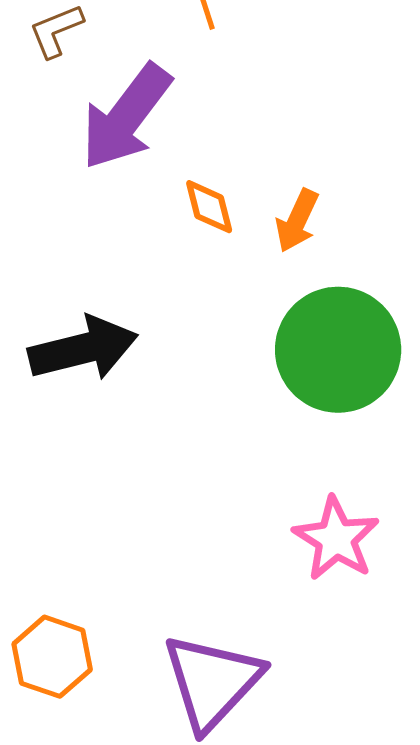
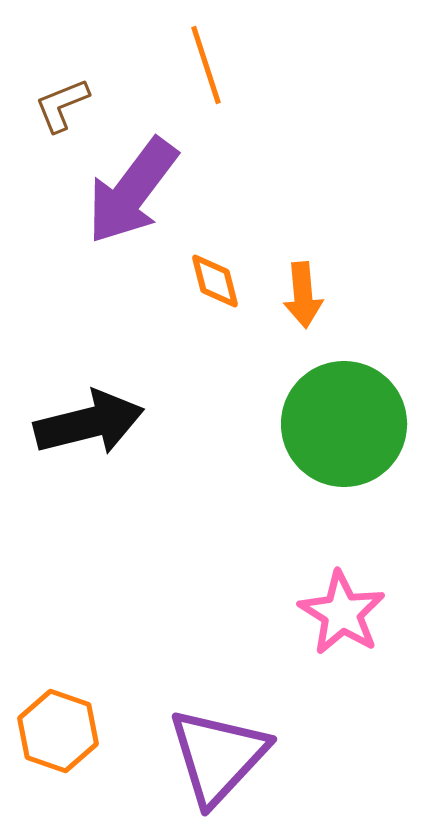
orange arrow: (297, 221) -> (303, 295), turned -30

